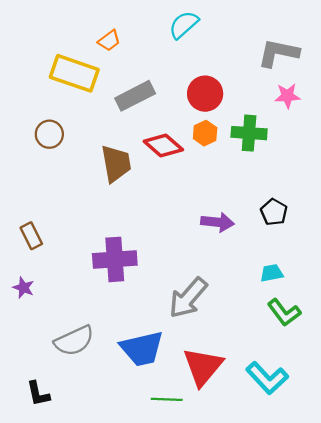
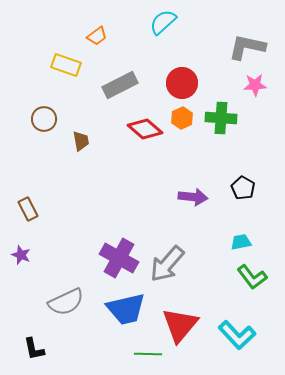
yellow rectangle: (74, 73) -> (66, 65), size x0.7
brown trapezoid: (116, 164) -> (81, 141), moved, size x0.6
purple cross: (115, 259) -> (119, 258), moved, turned 33

